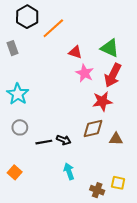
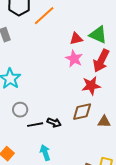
red triangle: (75, 52) -> (76, 39), moved, turned -32
gray circle: (20, 127) -> (20, 110), moved
cyan arrow: (69, 171) -> (45, 153), moved

